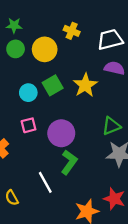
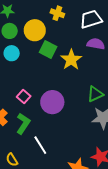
green square: (53, 85) -> (48, 50), moved, turned -30
cyan circle: (28, 93) -> (12, 53), moved
pink square: (29, 125) -> (24, 97), turned -32
green L-shape: (69, 162) -> (23, 124), moved

